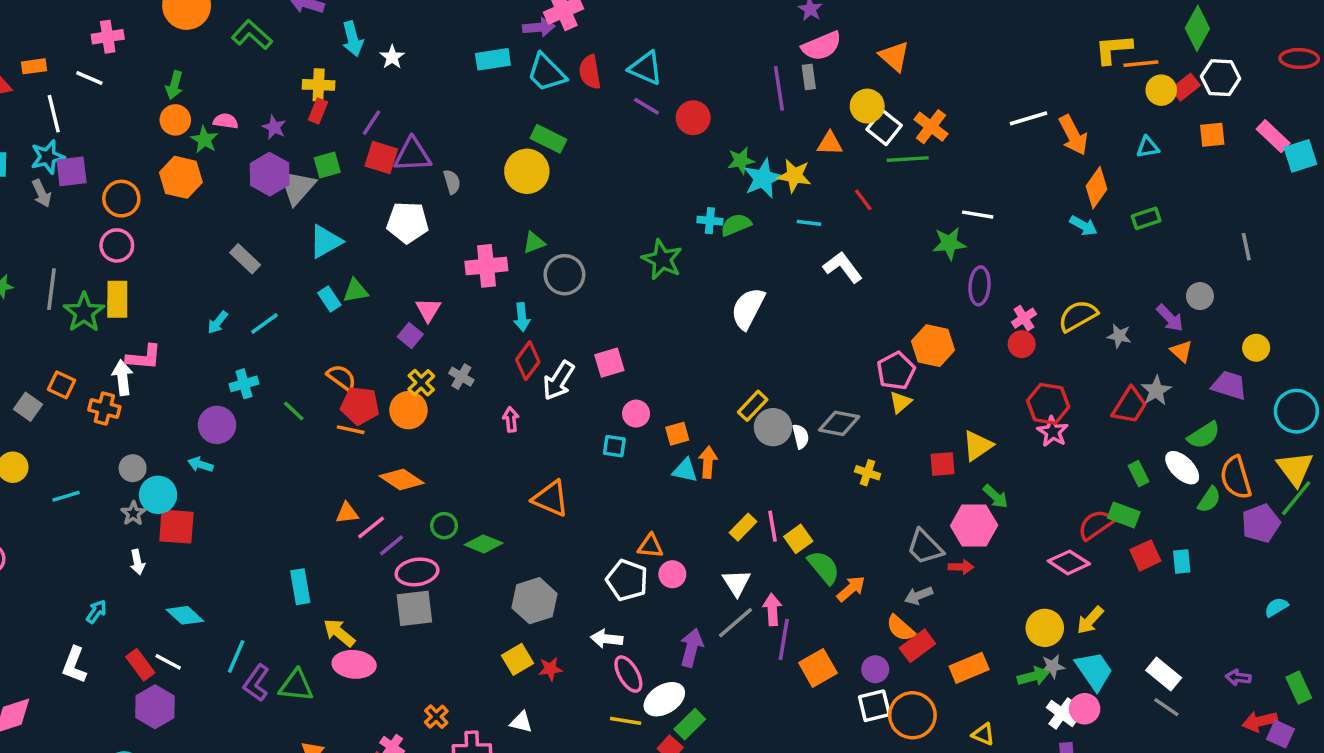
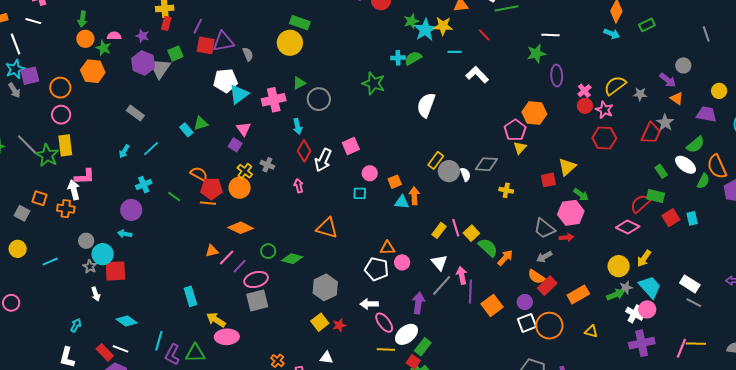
cyan triangle: (325, 241) -> (239, 94), moved
gray line: (52, 289) -> (27, 144), turned -45
pink star: (1053, 432) -> (604, 110), moved

